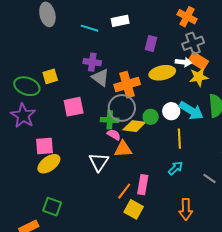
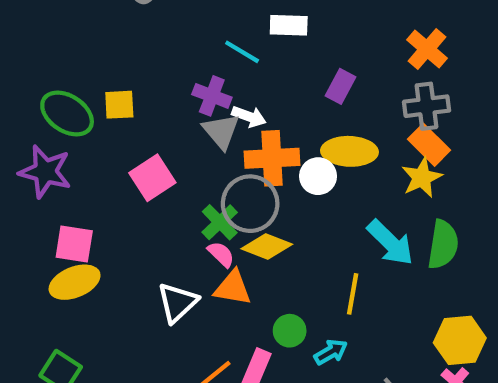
cyan line: (90, 28) -> (242, 52), moved
white arrow: (183, 62) -> (249, 117), moved
yellow star: (199, 77) -> (422, 178), turned -30
pink square: (74, 107) -> (152, 178), turned -35
white circle: (171, 111) -> (318, 176), moved
purple star: (23, 116) -> (45, 172), turned -30
green circle: (151, 117) -> (290, 331), moved
green cross: (110, 120) -> (220, 222), turned 30

